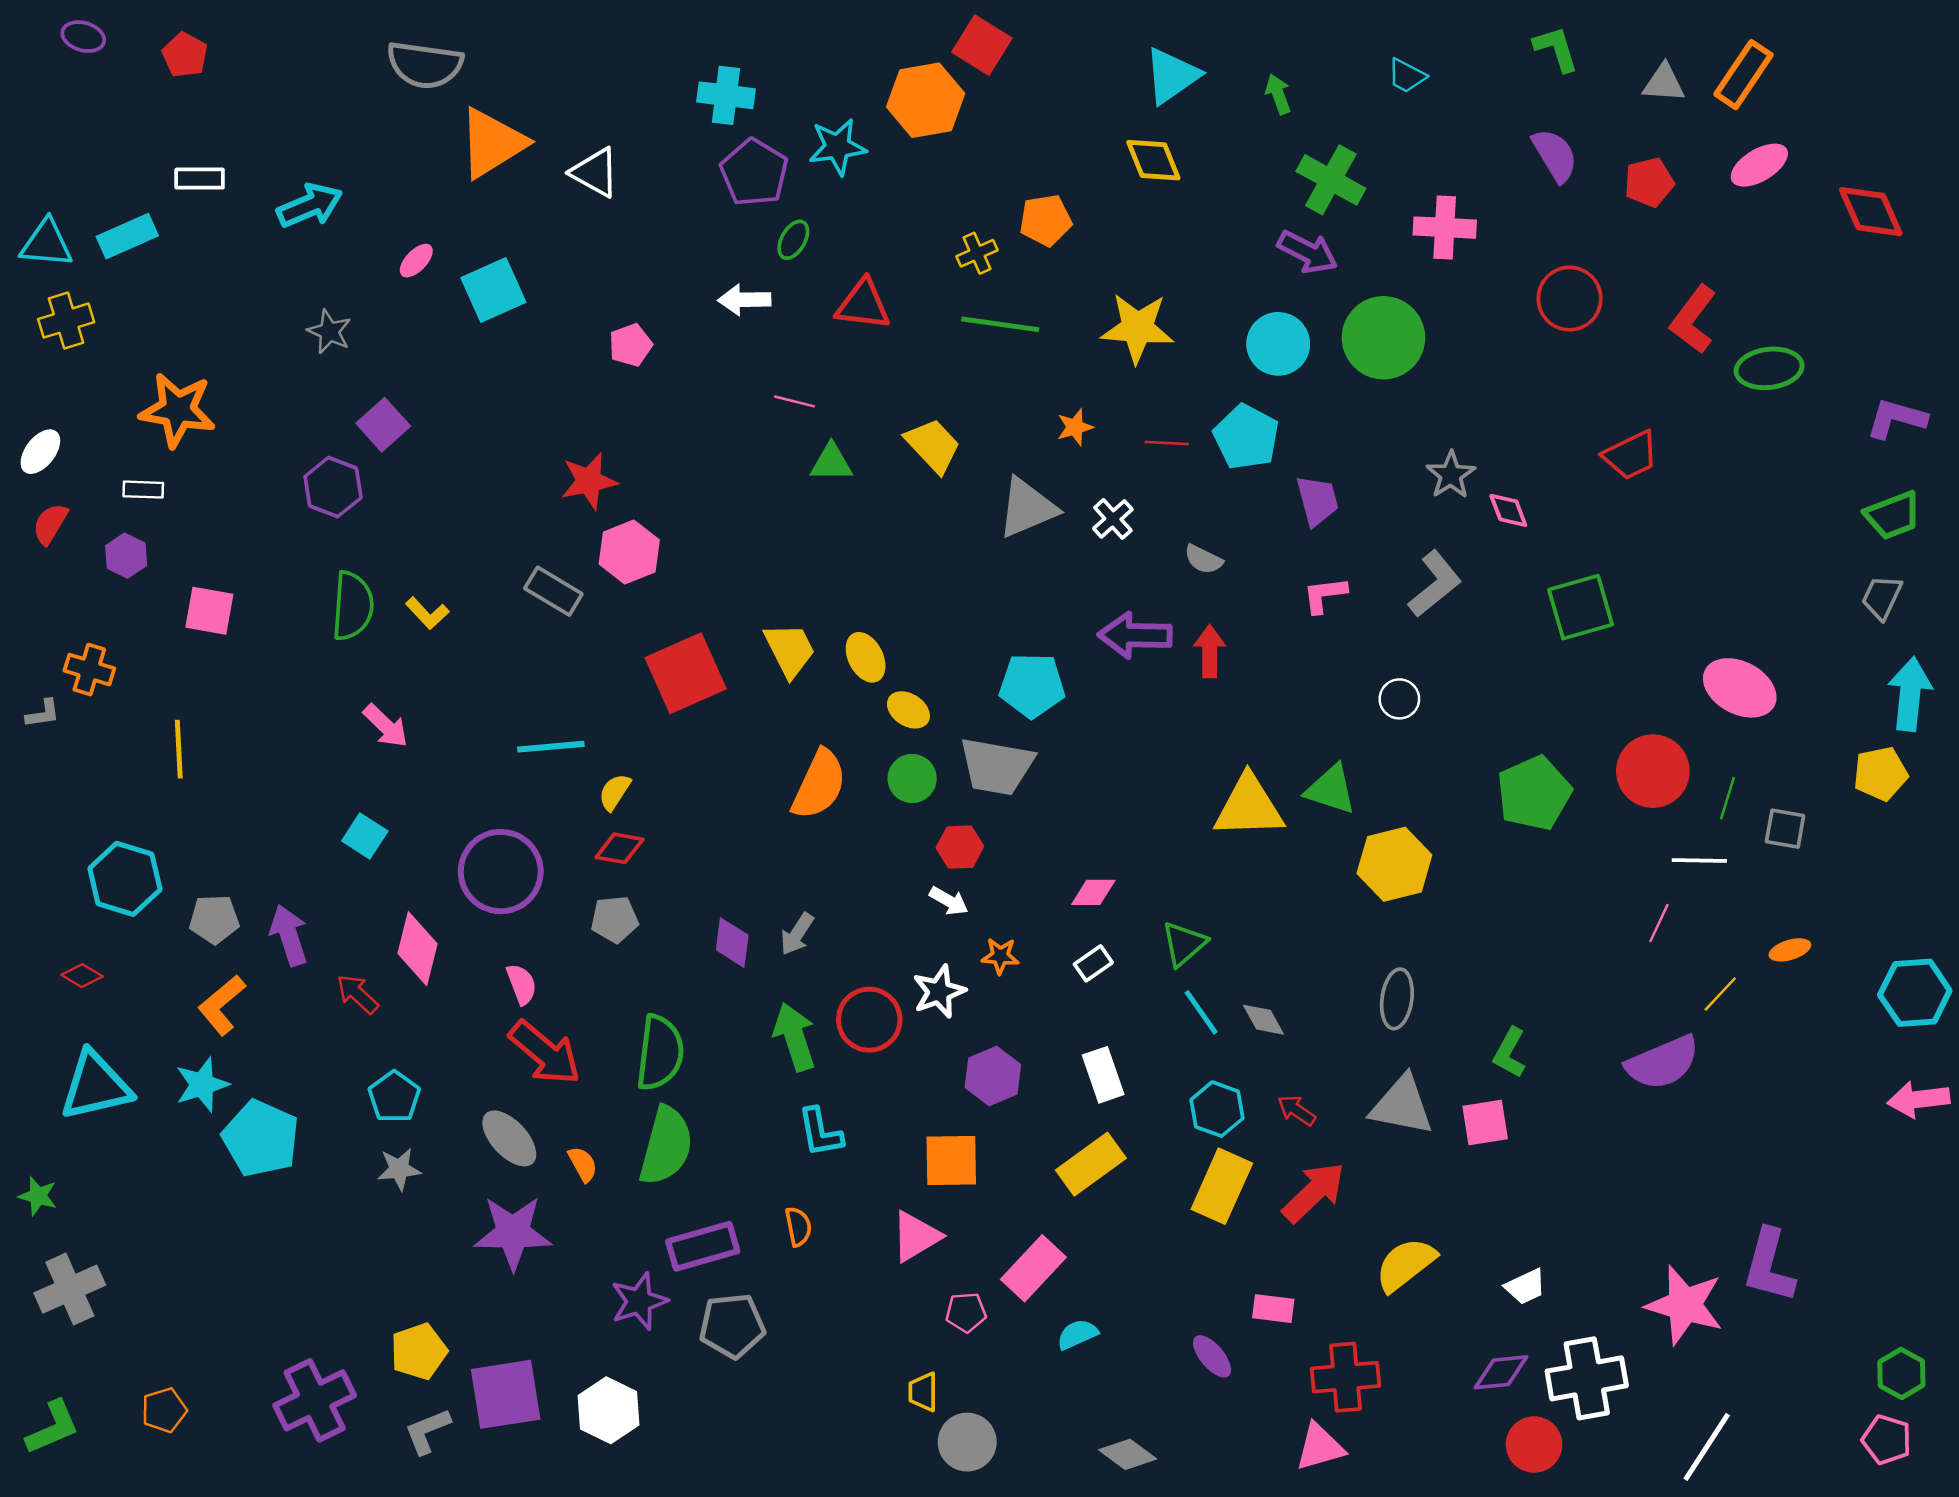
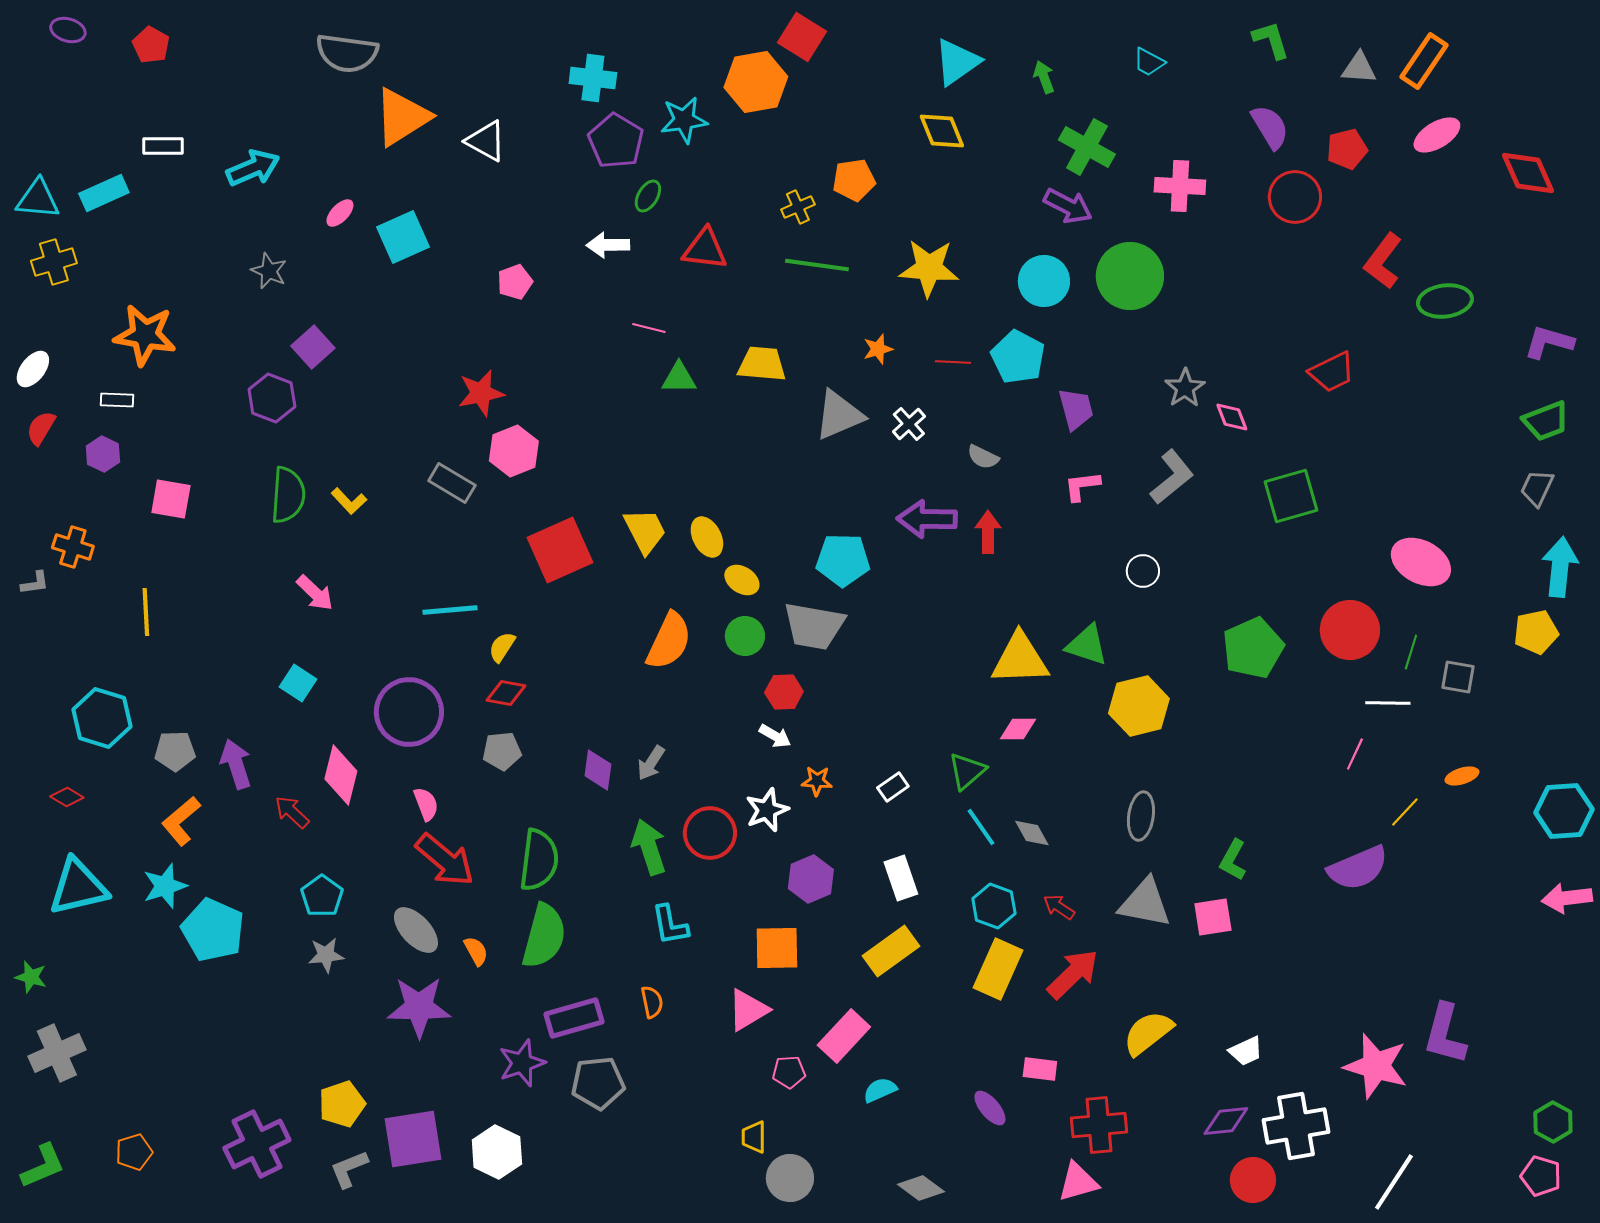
red circle: (1570, 299) -> (1295, 197), moved
yellow trapezoid: (933, 445) -> (762, 364), turned -42
pink diamond: (1093, 892) -> (1018, 729), moved

